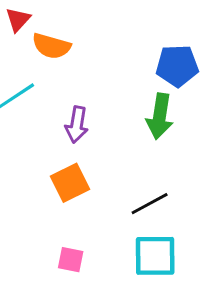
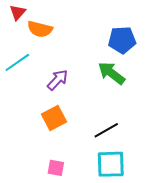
green arrow: (160, 116) -> (111, 73), turned 120
purple arrow: (77, 125) -> (58, 80), turned -145

